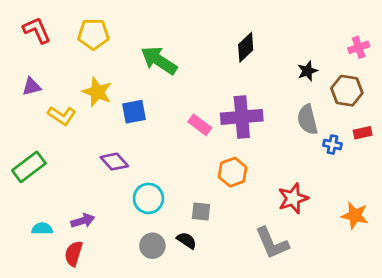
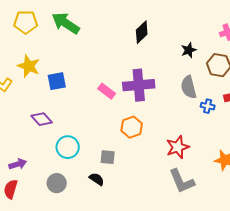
green arrow: (159, 60) -> (66, 23), moved
gray L-shape: (272, 243) -> (182, 181), moved
gray circle: (152, 246) -> (57, 183), moved

